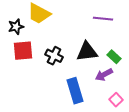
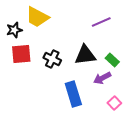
purple line: (103, 19) -> (101, 22), turned -30

